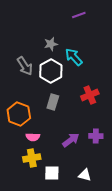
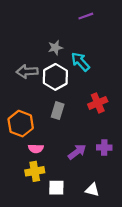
gray arrow: (25, 66) -> (27, 71), turned 120

